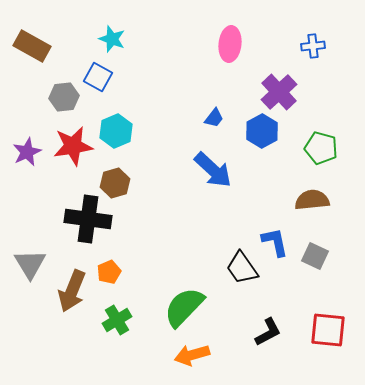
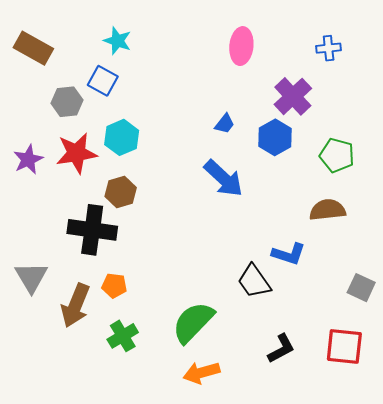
blue L-shape: (275, 242) -> (289, 254), turned 120
gray square: (315, 256) -> (361, 288), moved
orange pentagon: (109, 272) -> (114, 286), turned 30

